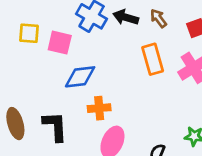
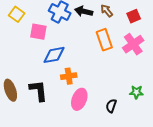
yellow square: (29, 33) -> (17, 14), moved, turned 35

